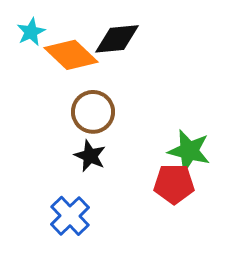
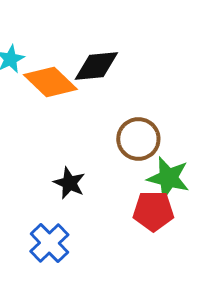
brown circle: (93, 112) -> (138, 139), moved

